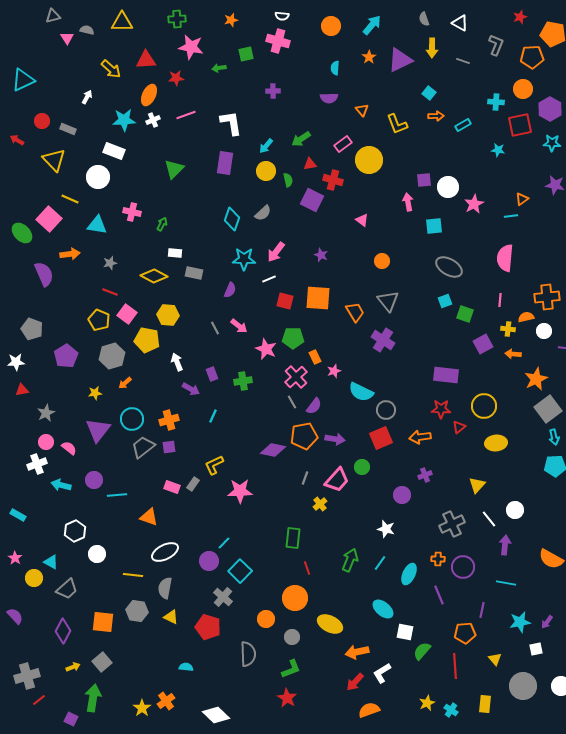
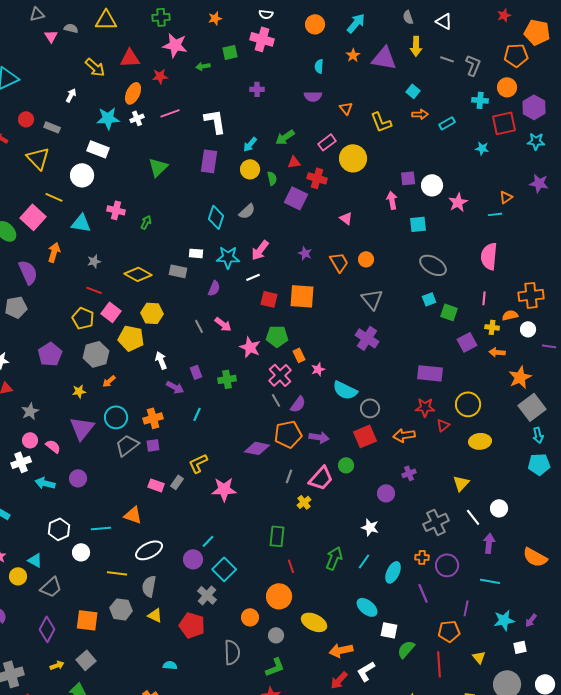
gray L-shape: (496, 45) -> (473, 65), moved
purple triangle: (400, 60) -> (384, 58), turned 36
white rectangle: (175, 253) -> (196, 253), moved
orange arrow: (70, 254) -> (54, 252), turned -66
orange trapezoid: (355, 312) -> (339, 262), moved
gray pentagon: (32, 329) -> (16, 307), moved, turned -30
cyan line: (117, 495) -> (101, 528), moved

